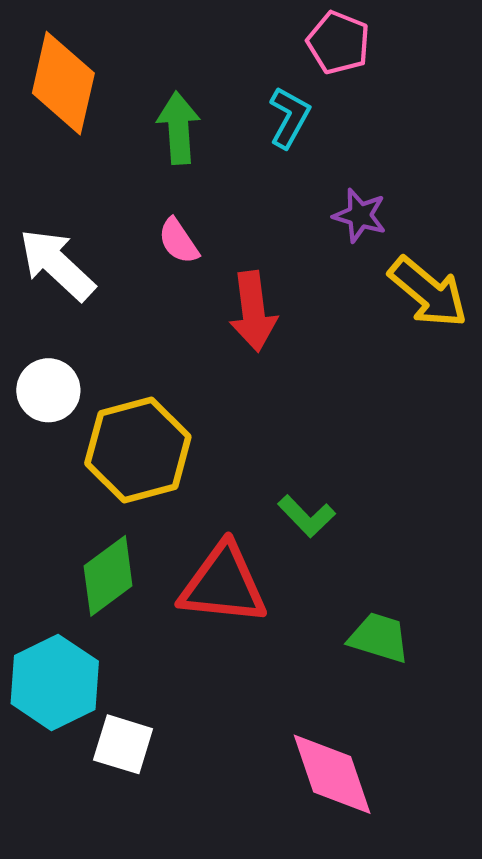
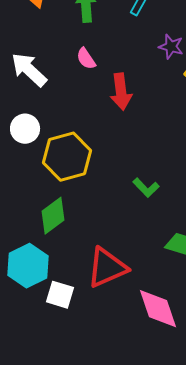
red triangle: (223, 584) -> (107, 268), moved, turned -30

